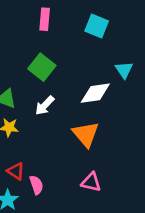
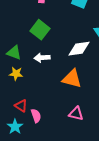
white arrow: (45, 105) -> (42, 58), turned 42
orange triangle: (86, 134) -> (72, 79), turned -35

